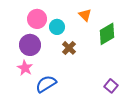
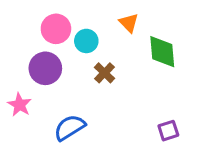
green diamond: (107, 34) -> (162, 52), turned -65
pink star: (25, 68) -> (20, 105), moved
purple square: (111, 86) -> (168, 131), turned 32

